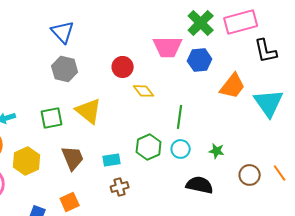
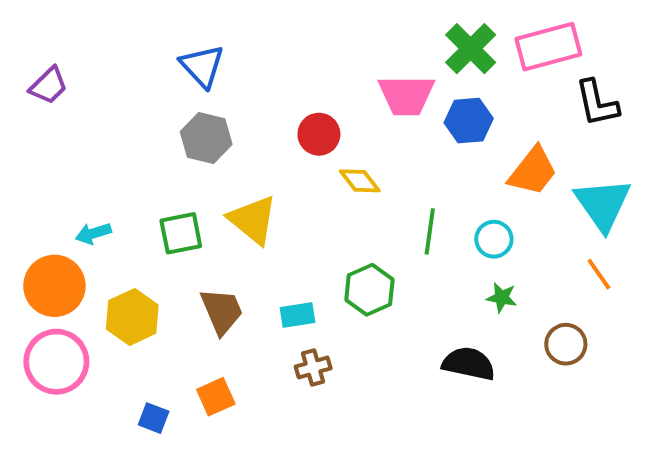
cyan circle: (181, 149) -> (494, 239), moved
orange line: (280, 173) -> (599, 274), moved

